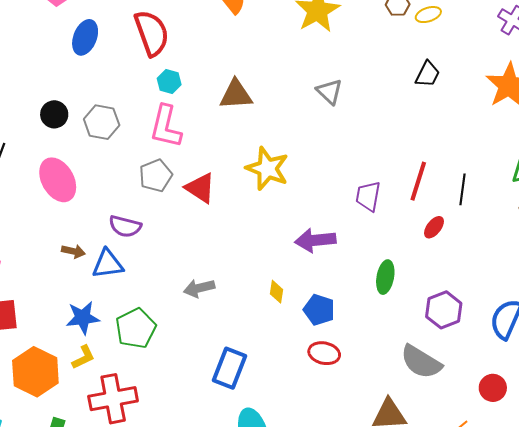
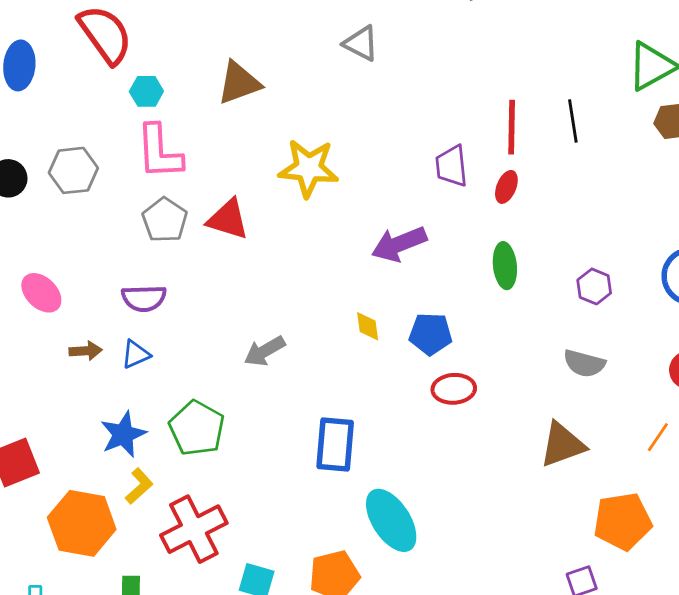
pink ellipse: (58, 180) -> (41, 293), moved, size x0.7
red ellipse: (434, 227) -> (506, 187), moved
blue triangle: (108, 264) -> (136, 354), size x0.7
purple hexagon: (444, 310) -> (594, 286), size x0.7
gray semicircle: (421, 362) -> (584, 363), size x0.7

